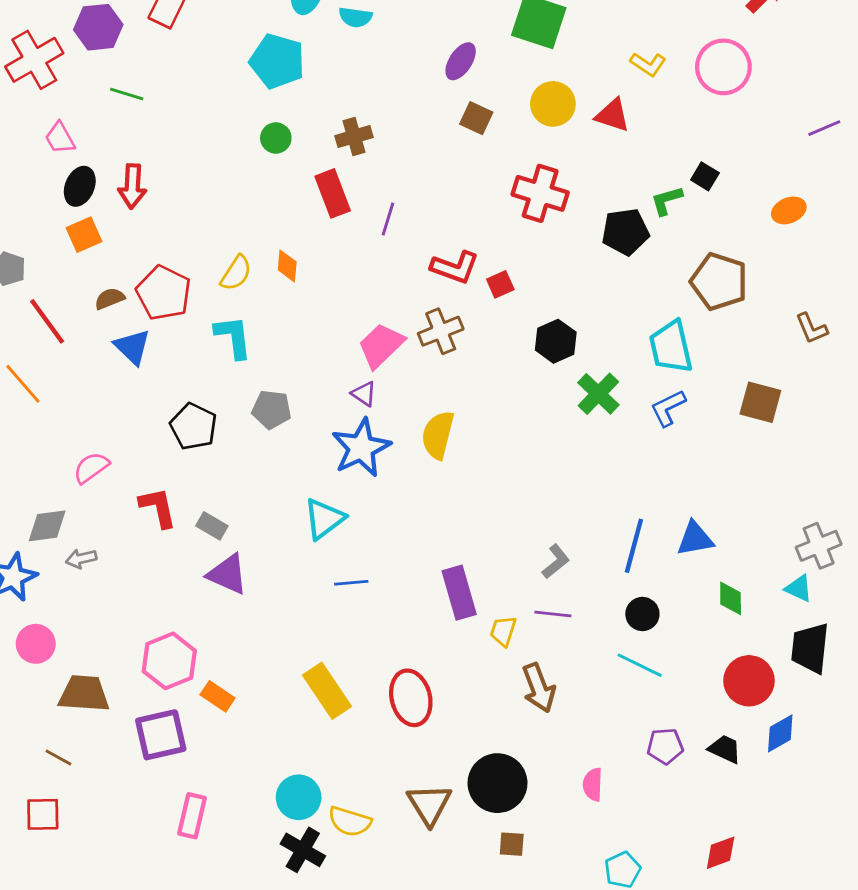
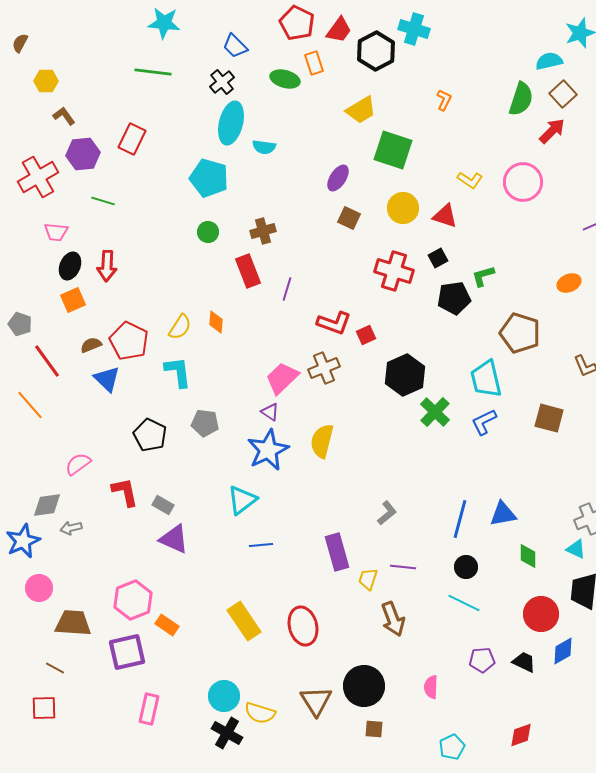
pink trapezoid: (60, 138) -> (56, 232), turned -55
black square: (705, 176) -> (438, 258), moved, turned 30
black hexagon: (556, 341) -> (405, 375), size x1.4
gray L-shape: (556, 561) -> (387, 513), moved

